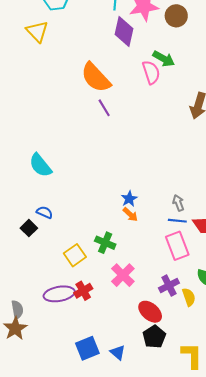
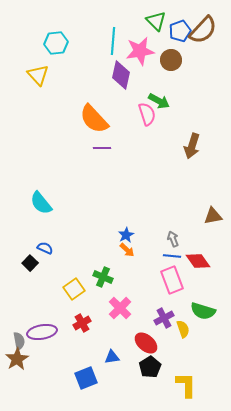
purple line: (104, 108) -> (102, 148), turned -60
purple ellipse: (59, 294) -> (42, 332), moved
blue triangle: (118, 352) -> (112, 357), moved, turned -49

